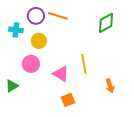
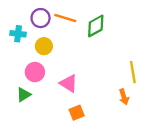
green diamond: (106, 23) -> (96, 26), moved
yellow line: (84, 64) -> (133, 72), moved
green triangle: (12, 86) -> (24, 95), moved

